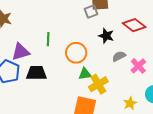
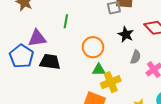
green line: (48, 39) -> (66, 21), moved
gray semicircle: (119, 56) -> (136, 57), turned 128

